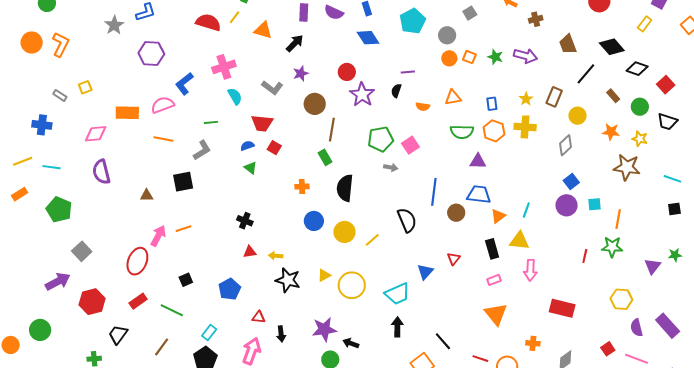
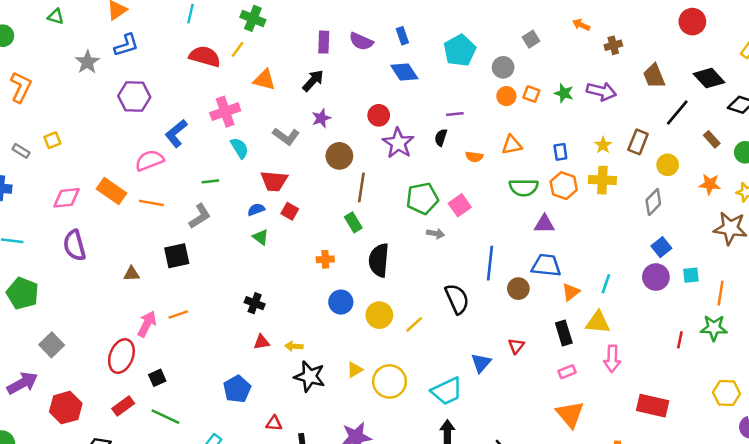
orange triangle: (263, 30) -> (264, 80), moved
orange rectangle: (127, 113) -> (112, 191), moved, turned 35
black square: (186, 280) -> (157, 378), moved

